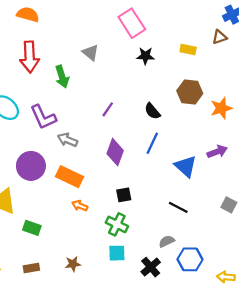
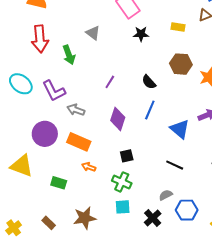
green rectangle: (32, 228) -> (59, 183), moved
brown star: (73, 264) -> (85, 218), size x1.6
brown rectangle: (31, 268) -> (49, 223), turned 56

